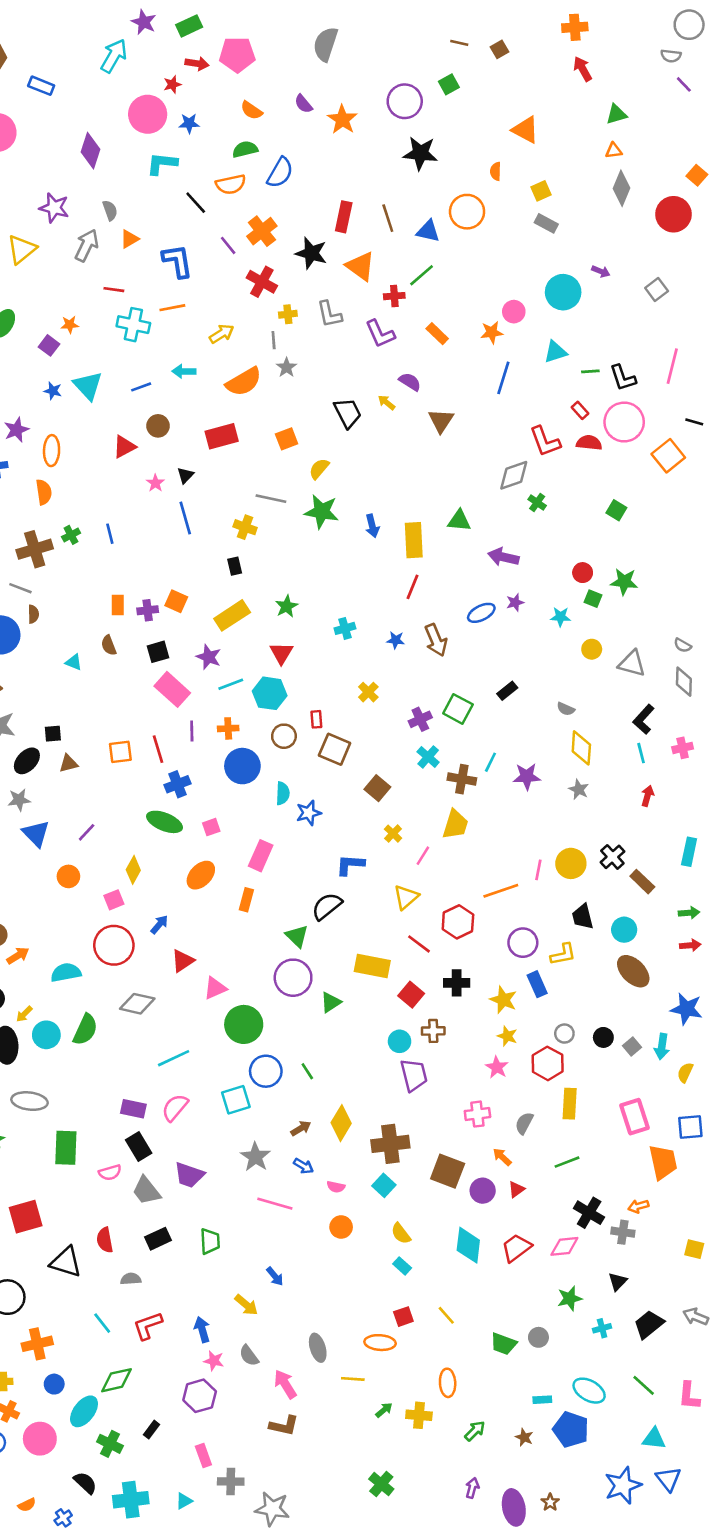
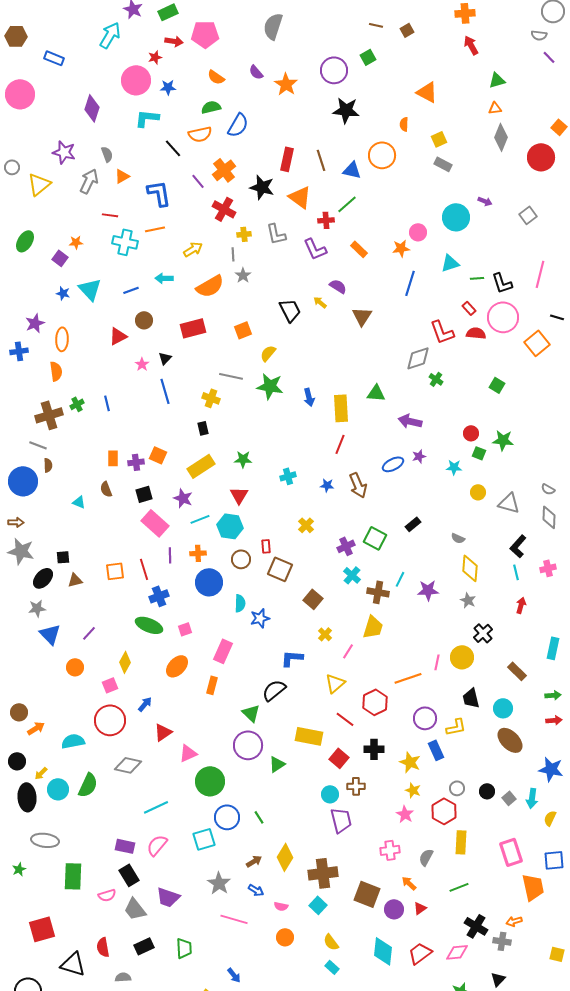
green star: (287, 606) -> (243, 459), turned 30
black cross: (612, 857) -> (483, 633), moved

